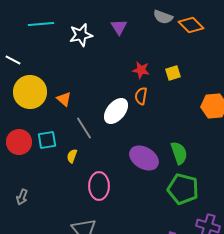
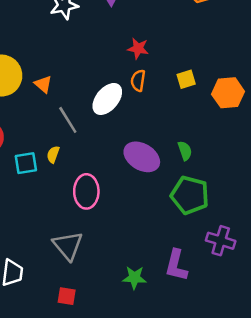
yellow square: (173, 73) -> (186, 79), moved
cyan square: (47, 140) -> (26, 163), moved
green semicircle: (179, 153) -> (185, 151), size x0.7

